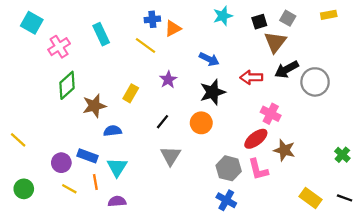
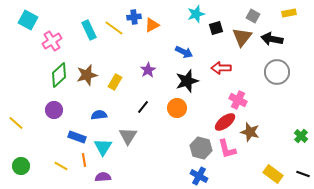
black square: (259, 22) -> (216, 28), moved
yellow line: (146, 45) -> (114, 28), moved
black arrow: (287, 69) -> (272, 39), moved, turned 40
brown star: (94, 106) -> (87, 75), moved
gray triangle: (171, 156) -> (128, 136), moved
purple circle: (61, 163) -> (54, 110), moved

